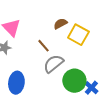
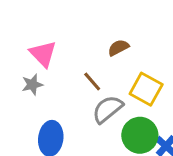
yellow square: (78, 35) -> (146, 89), moved

